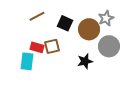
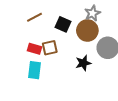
gray star: (106, 18) -> (92, 13), moved
cyan rectangle: (27, 61) -> (35, 70), moved

